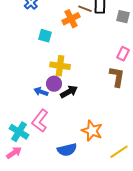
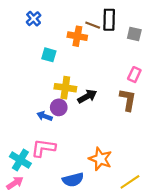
orange cross: (71, 19) -> (77, 36), turned 36
black arrow: (69, 92) -> (87, 96), moved
pink L-shape: (40, 121) -> (43, 148), turned 60

